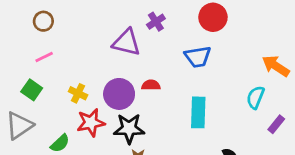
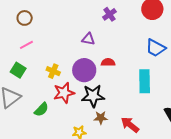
purple triangle: (126, 42) -> (88, 39), moved, size x0.6
blue trapezoid: (198, 57) -> (156, 48), moved, turned 40

